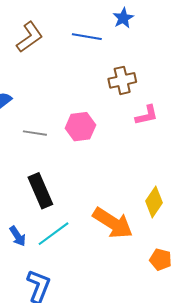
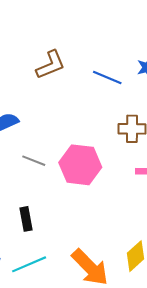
pink hexagon: (80, 127) -> (80, 165), size x1.4
black rectangle: (40, 191) -> (26, 219), size x0.7

